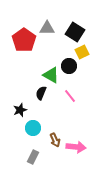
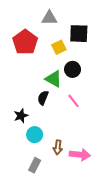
gray triangle: (47, 28) -> (49, 18), moved
black square: (75, 32) -> (79, 34), turned -30
yellow square: (82, 52) -> (59, 47), moved
brown arrow: (55, 140) -> (58, 147), turned 32

